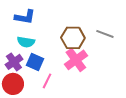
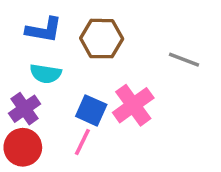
brown hexagon: (73, 38) -> (102, 39), moved
blue square: (35, 62) -> (91, 110), moved

